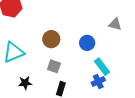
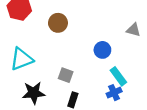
brown circle: (51, 39) -> (58, 23), moved
black star: (25, 83) -> (34, 93), size x1.5

